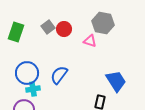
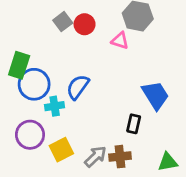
green rectangle: (16, 32) -> (19, 65), moved
cyan cross: (33, 89) -> (55, 106), moved

